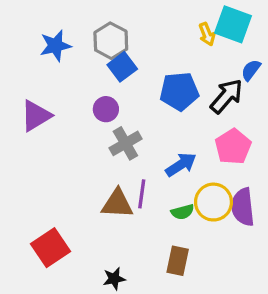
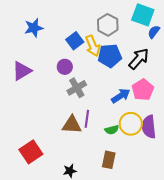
yellow arrow: (207, 34) -> (93, 46), moved, size x1.5
gray hexagon: (111, 41) -> (108, 25), moved
blue semicircle: (251, 70) -> (154, 32), moved
blue arrow: (181, 165) -> (121, 96), moved

